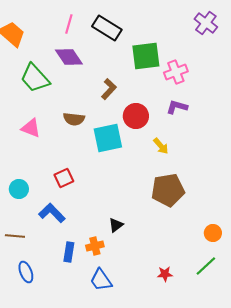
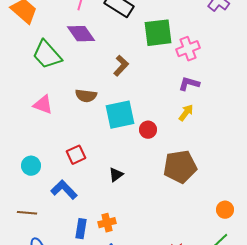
red circle: (136, 116) -> (148, 130), moved, size x0.7
yellow arrow: (161, 146) -> (186, 113), moved, turned -102
black triangle: (116, 225) -> (116, 175), moved

